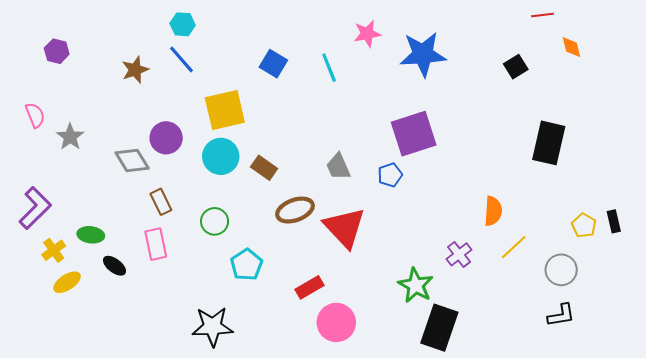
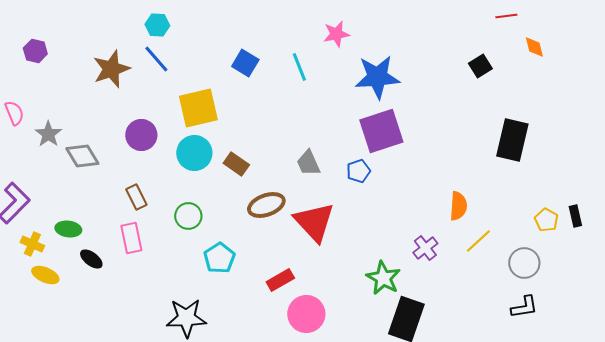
blue star: (423, 54) -> (377, 77), moved
brown star: (135, 70) -> (111, 69), size x1.4
gray diamond: (132, 161) -> (82, 156), moved
yellow cross: (54, 250) -> (32, 244), turned -30
yellow ellipse: (67, 282) -> (45, 275), turned 56

